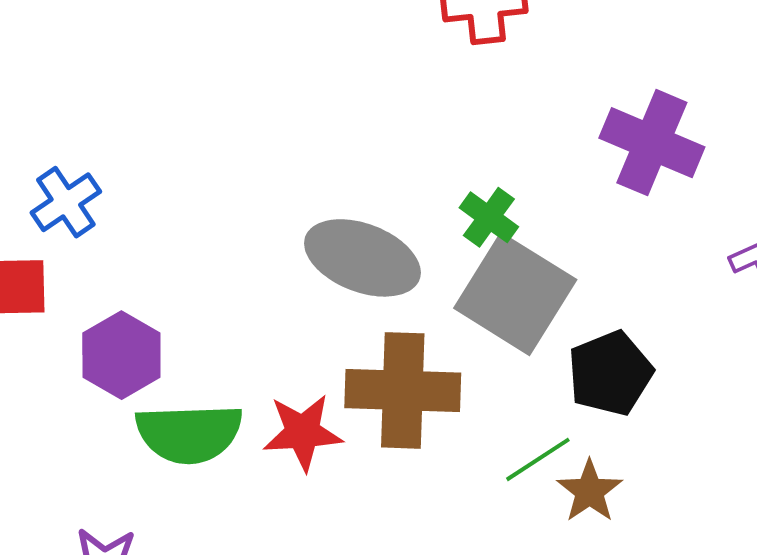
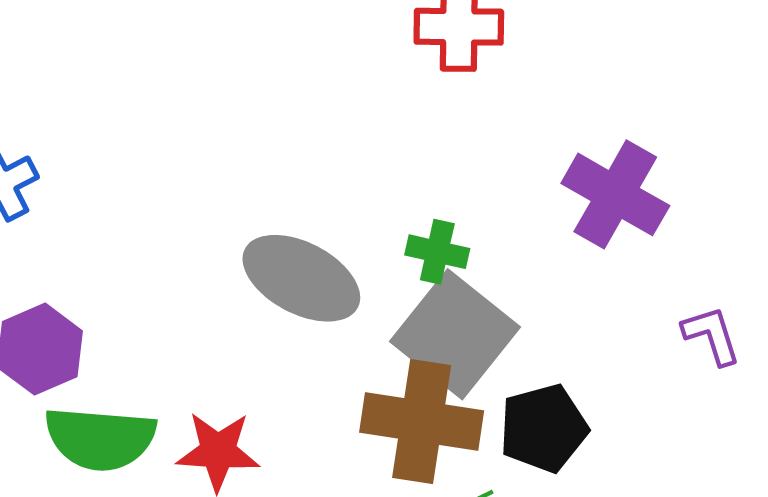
green cross: (489, 217) -> (437, 252), turned -30
brown cross: (403, 390) -> (422, 422), moved

